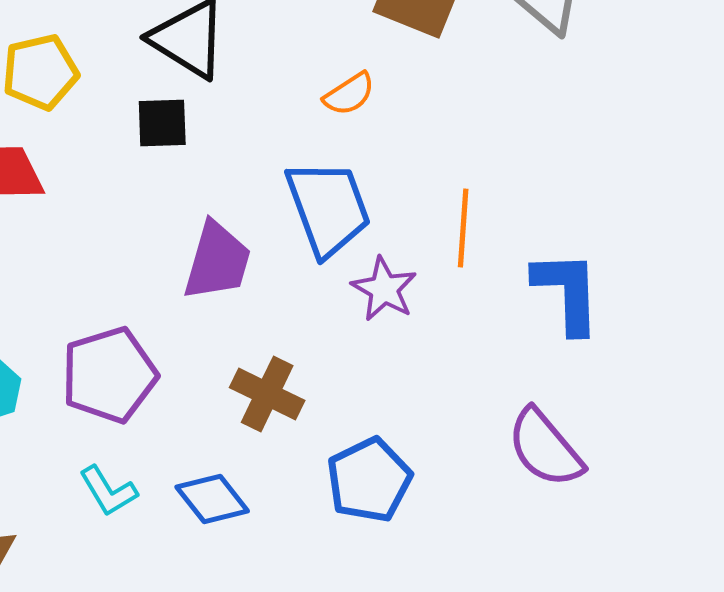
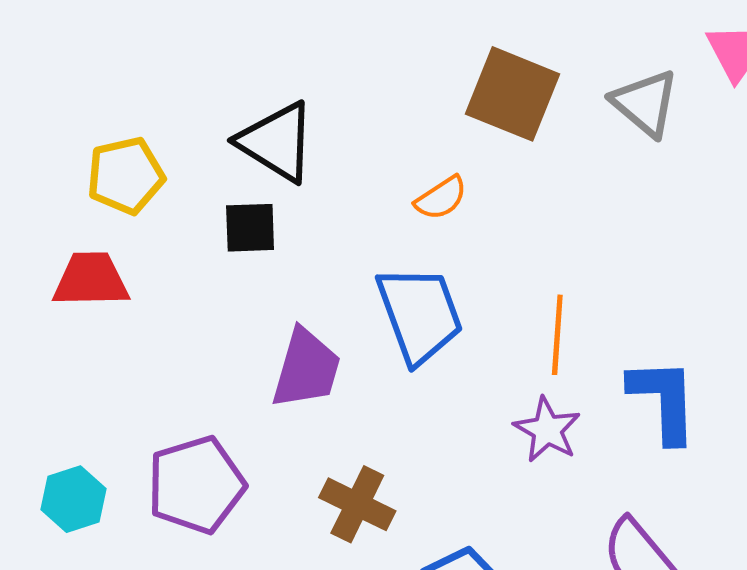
purple star: (384, 289) -> (547, 430), moved

